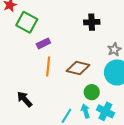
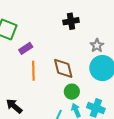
brown diamond: (78, 68) -> (63, 68), turned 70
green circle: (92, 92) -> (72, 92), moved

